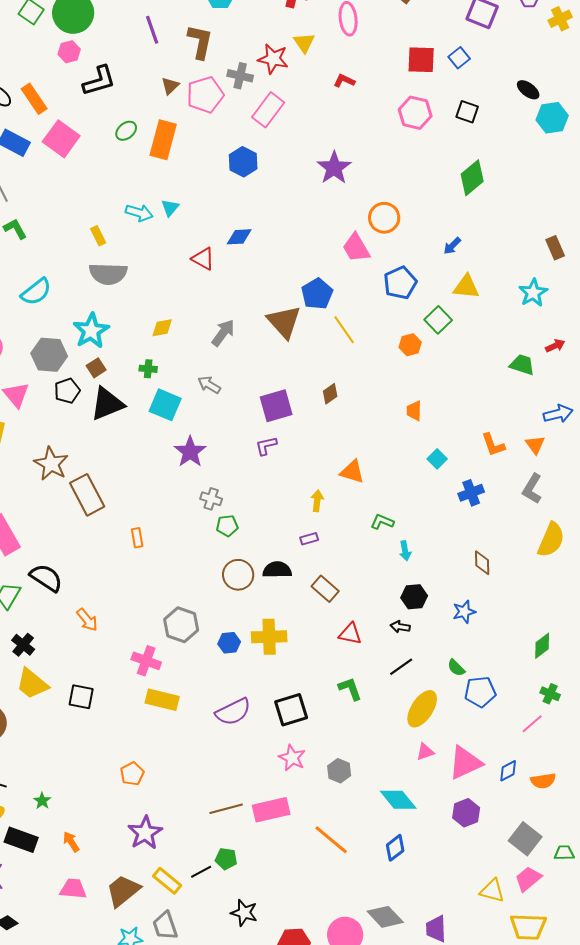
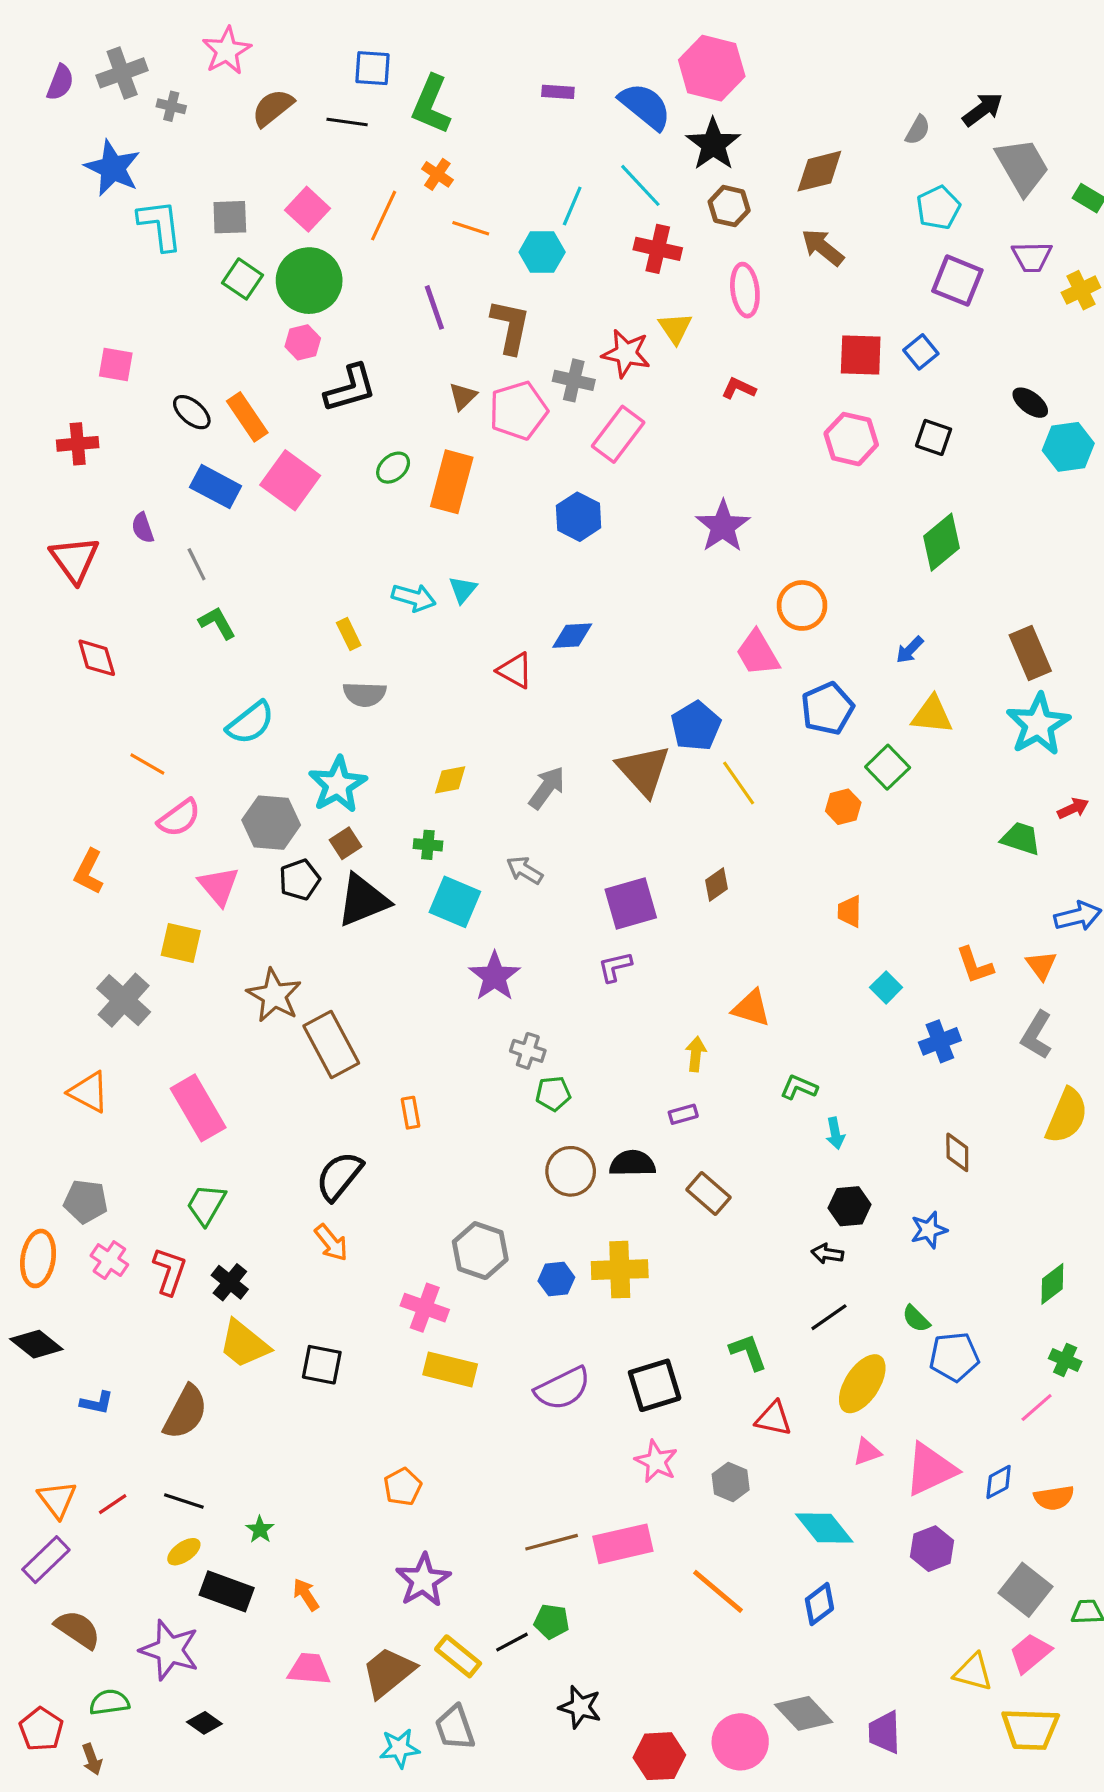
brown rectangle: (555, 248) -> (1030, 653), moved, size x1.4
gray semicircle: (108, 274) -> (365, 694), size x0.7
cyan star: (533, 293) -> (1038, 724), size x1.4
black semicircle: (46, 578) -> (339, 1176), moved, turned -84
red triangle: (350, 634) -> (773, 1419), moved

